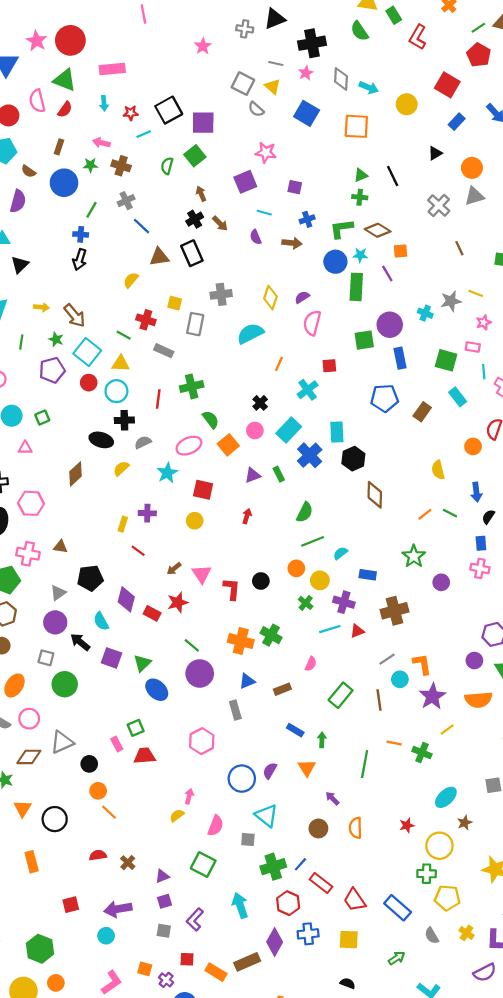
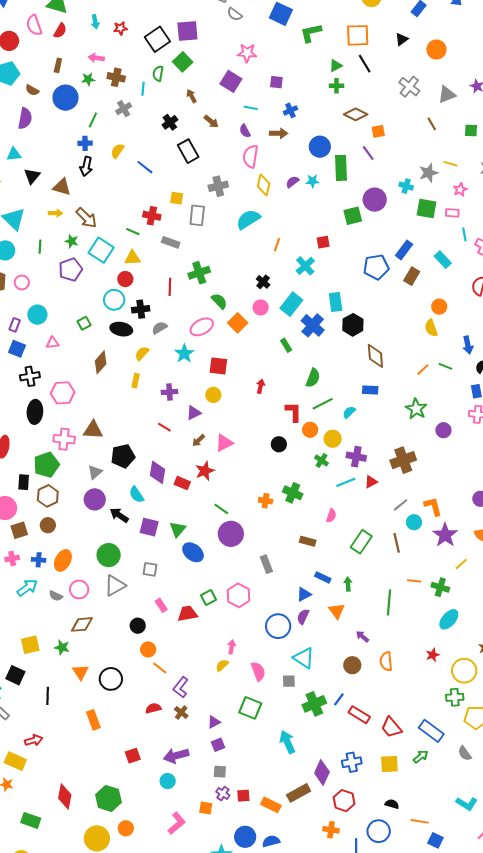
black square: (169, 110) -> (157, 39), moved
orange square: (356, 126) -> (358, 35), moved
cyan line: (144, 134) -> (143, 89), moved, turned -56
purple square: (245, 182) -> (231, 81), turned -30
gray triangle: (474, 196) -> (447, 94), moved
black cross: (195, 219) -> (170, 122), moved
blue line: (141, 226) -> (145, 167), moved
green L-shape: (341, 229) -> (311, 33), moved
cyan star: (360, 255) -> (313, 181), moved
brown triangle: (159, 257) -> (62, 187), moved, turned 30
yellow semicircle: (131, 280) -> (117, 151), moved
pink semicircle: (312, 323) -> (250, 156), moved
blue rectangle: (400, 358) -> (404, 250), moved, turned 54
green square: (446, 360) -> (426, 208), moved
red circle: (89, 383) -> (125, 279), moved
cyan circle: (116, 391) -> (114, 300), moved
green square: (42, 418) -> (84, 323), moved
orange circle: (473, 446) -> (439, 307), moved
purple triangle: (253, 475) -> (194, 413), moved
yellow rectangle: (123, 524) -> (136, 381), moved
brown triangle: (60, 547) -> (93, 430), size x1.5
pink triangle: (202, 574) -> (224, 443), turned 42
blue rectangle: (368, 575) -> (370, 390), moved
red L-shape: (232, 589) -> (293, 412), moved
orange cross: (241, 641) -> (266, 501), size x0.6
gray square: (46, 658) -> (150, 569), moved
blue triangle: (247, 681) -> (304, 594), moved
brown rectangle: (282, 689) -> (308, 541), turned 42
green square: (136, 728) -> (208, 598), moved
gray triangle: (62, 742) -> (115, 585), moved
cyan ellipse: (446, 797) -> (449, 619), moved
pink semicircle: (216, 826) -> (258, 671), turned -36
red hexagon: (288, 903) -> (344, 801), moved
purple L-shape: (195, 920) -> (181, 687), moved
green arrow: (397, 958) -> (421, 757), moved
purple cross: (166, 980) -> (223, 793), moved

